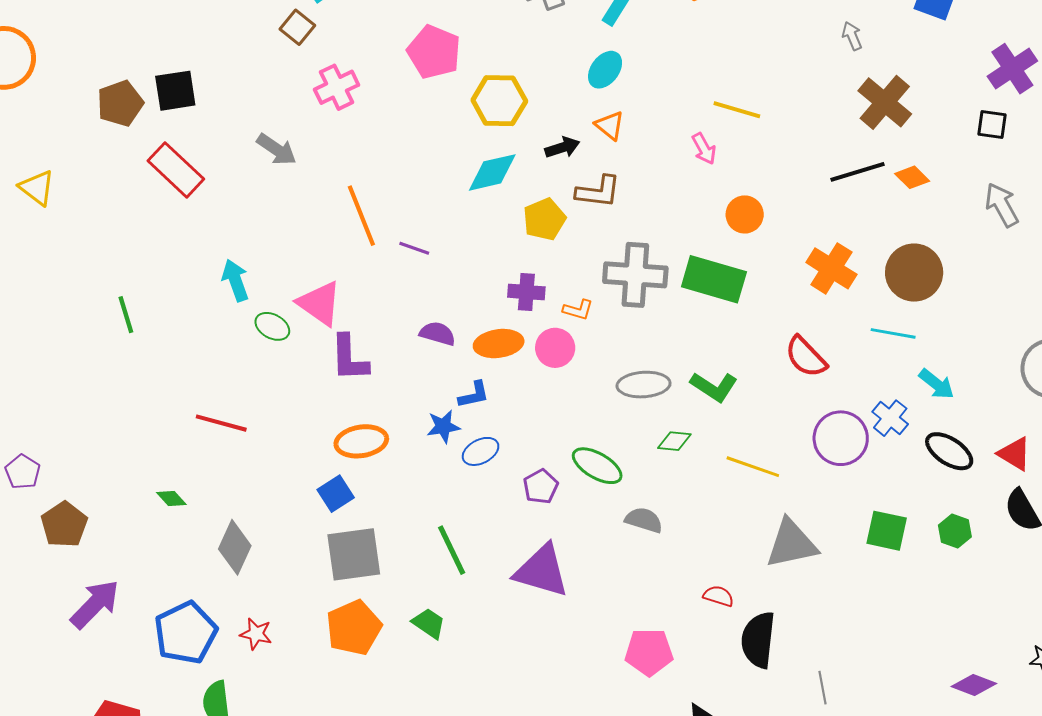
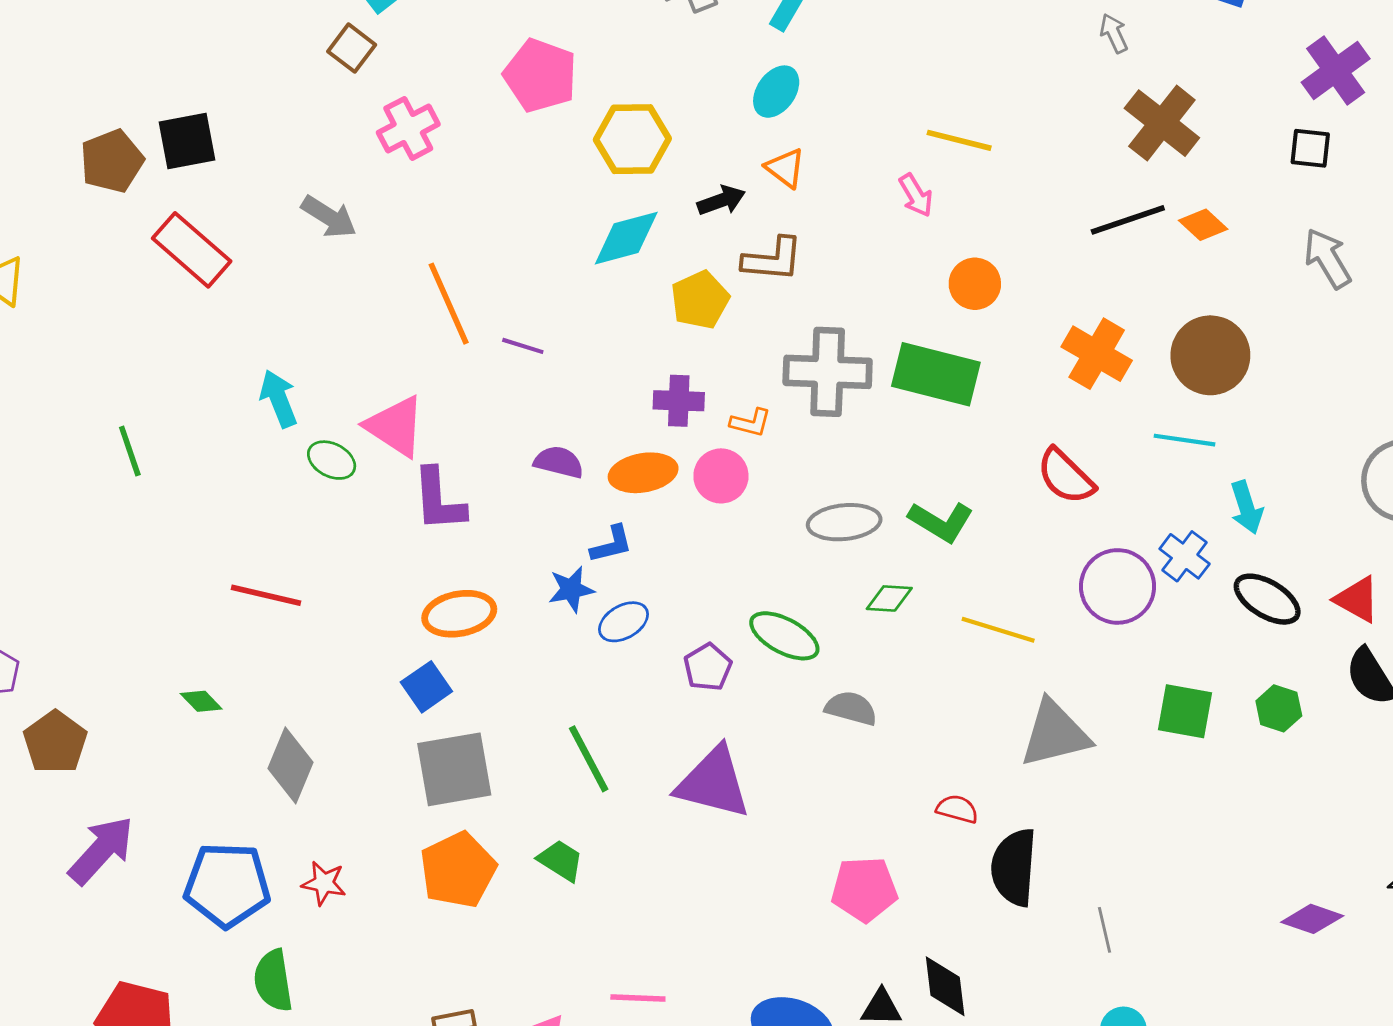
cyan arrow: (937, 384) -> (1247, 507), turned 36
blue pentagon: (186, 633) -> (227, 885), turned 30

